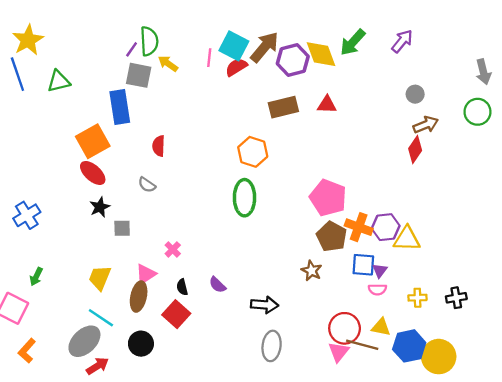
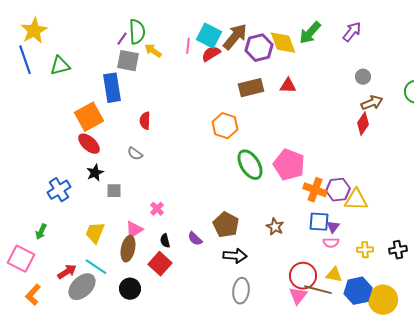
green ellipse: (244, 198) -> (250, 165), moved, turned -32
blue cross: (27, 215) -> (59, 190), moved
brown pentagon: (332, 237) -> (226, 225), moved
red arrow: (97, 366) -> (67, 272), moved

